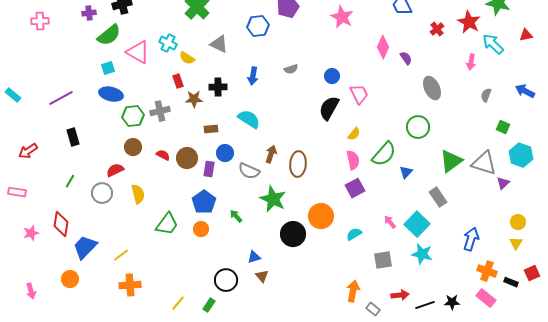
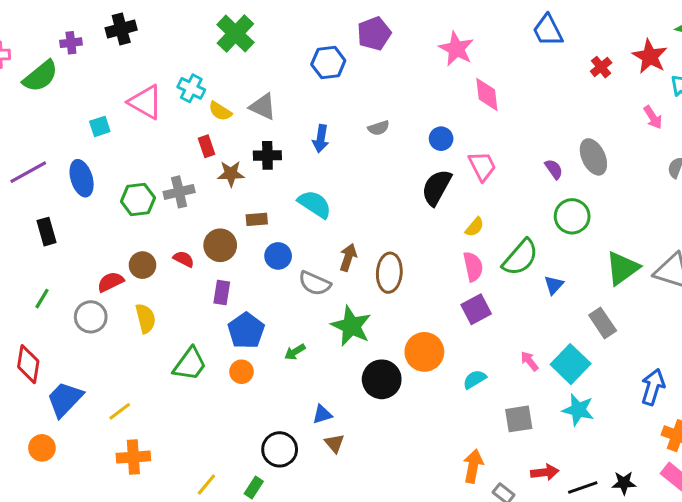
green semicircle: (109, 35) -> (40, 76), moved
gray triangle: (219, 44) -> (263, 107), moved
pink diamond: (383, 47) -> (487, 94), moved, turned -30
purple semicircle: (406, 58) -> (554, 169), moved
pink arrow: (471, 62) -> (653, 117), turned -42
blue ellipse: (111, 94) -> (82, 178), moved, turned 60
brown circle: (133, 147) -> (143, 265), moved
brown circle: (187, 158) -> (220, 245), moved
purple rectangle: (209, 169) -> (222, 292), moved
green arrow: (236, 216) -> (295, 352), turned -80

